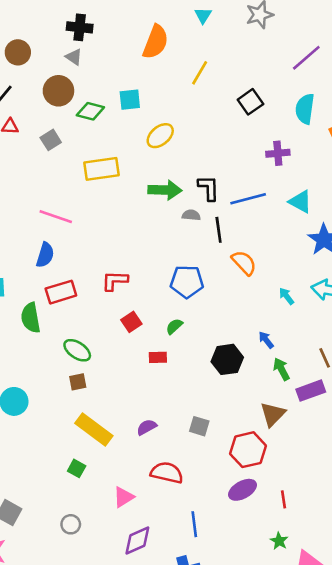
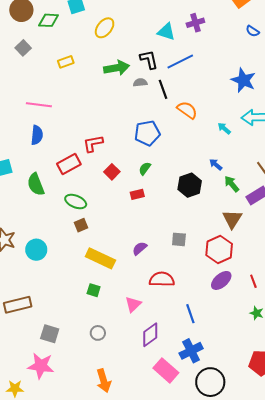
yellow rectangle: (101, 169) -> (66, 62), size x0.6
cyan triangle: (300, 202) -> (166, 32), moved
red rectangle: (61, 292) -> (69, 164), moved

